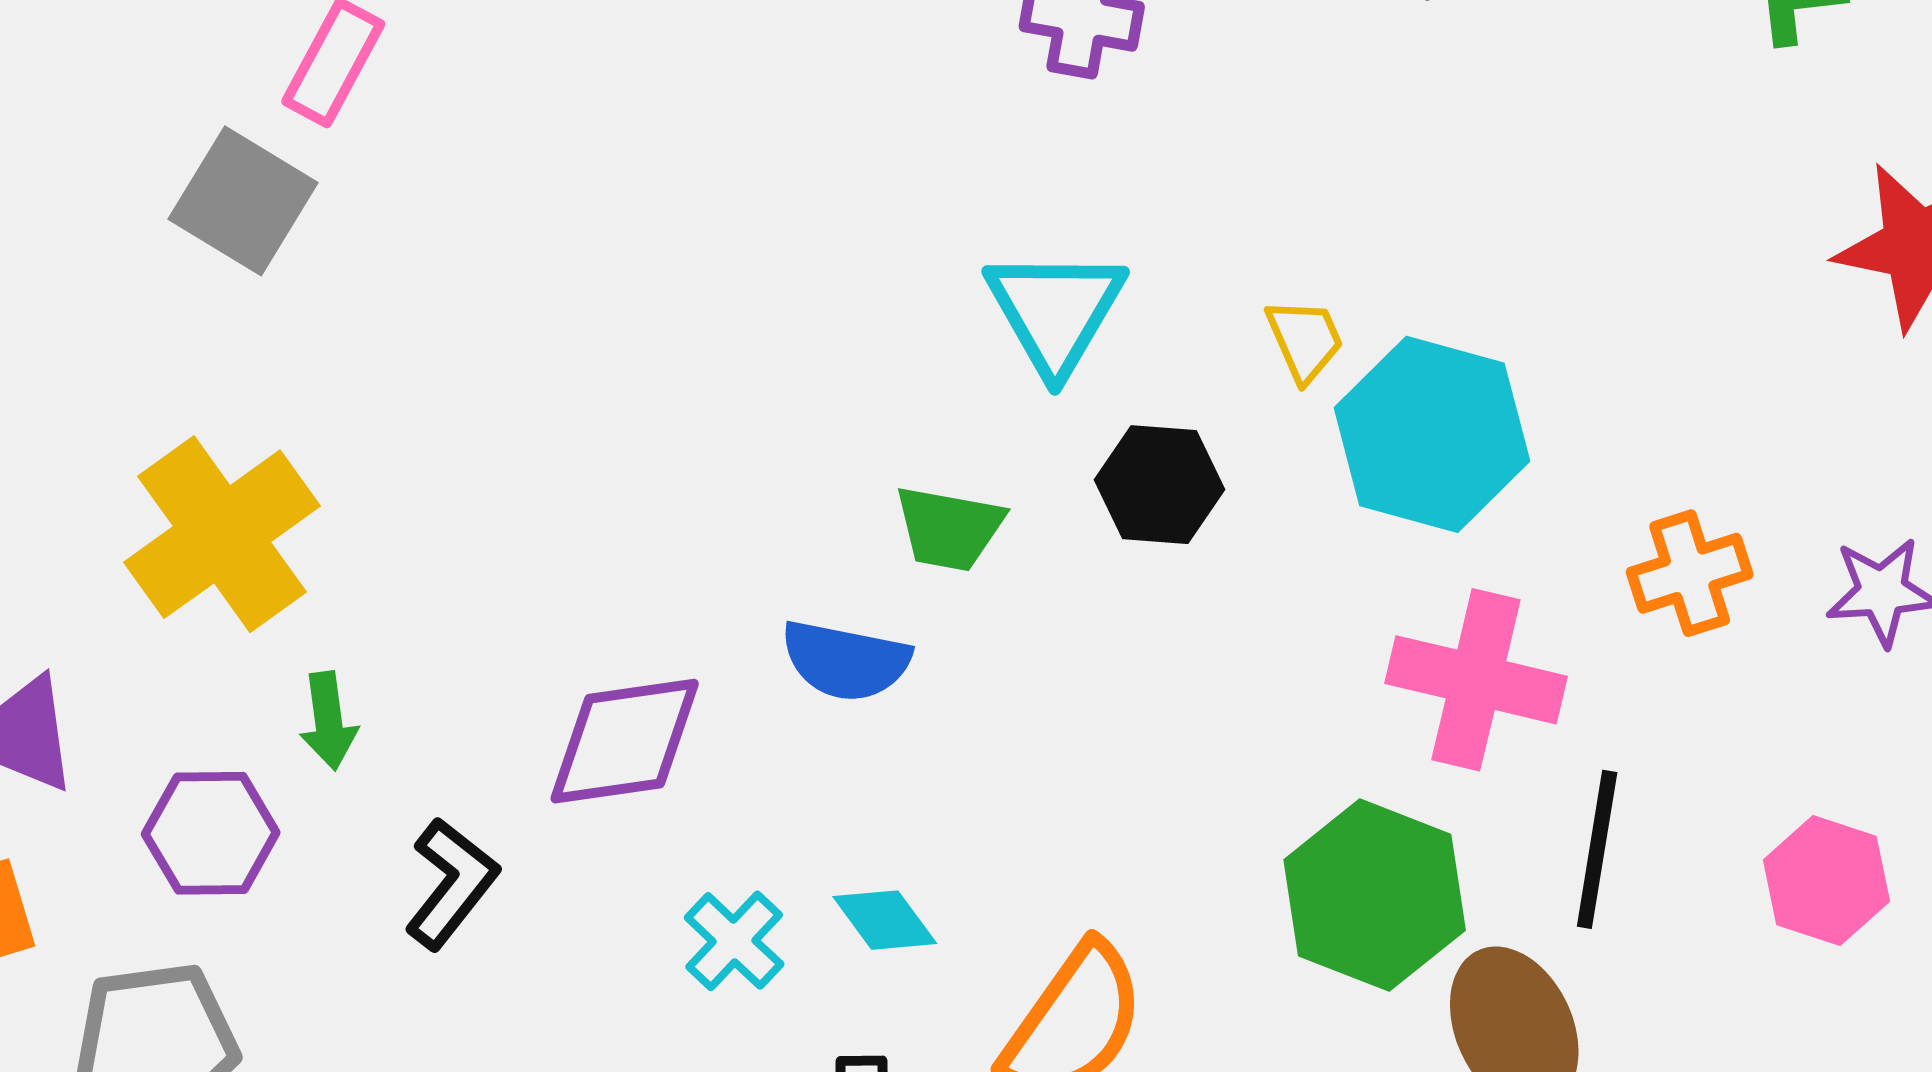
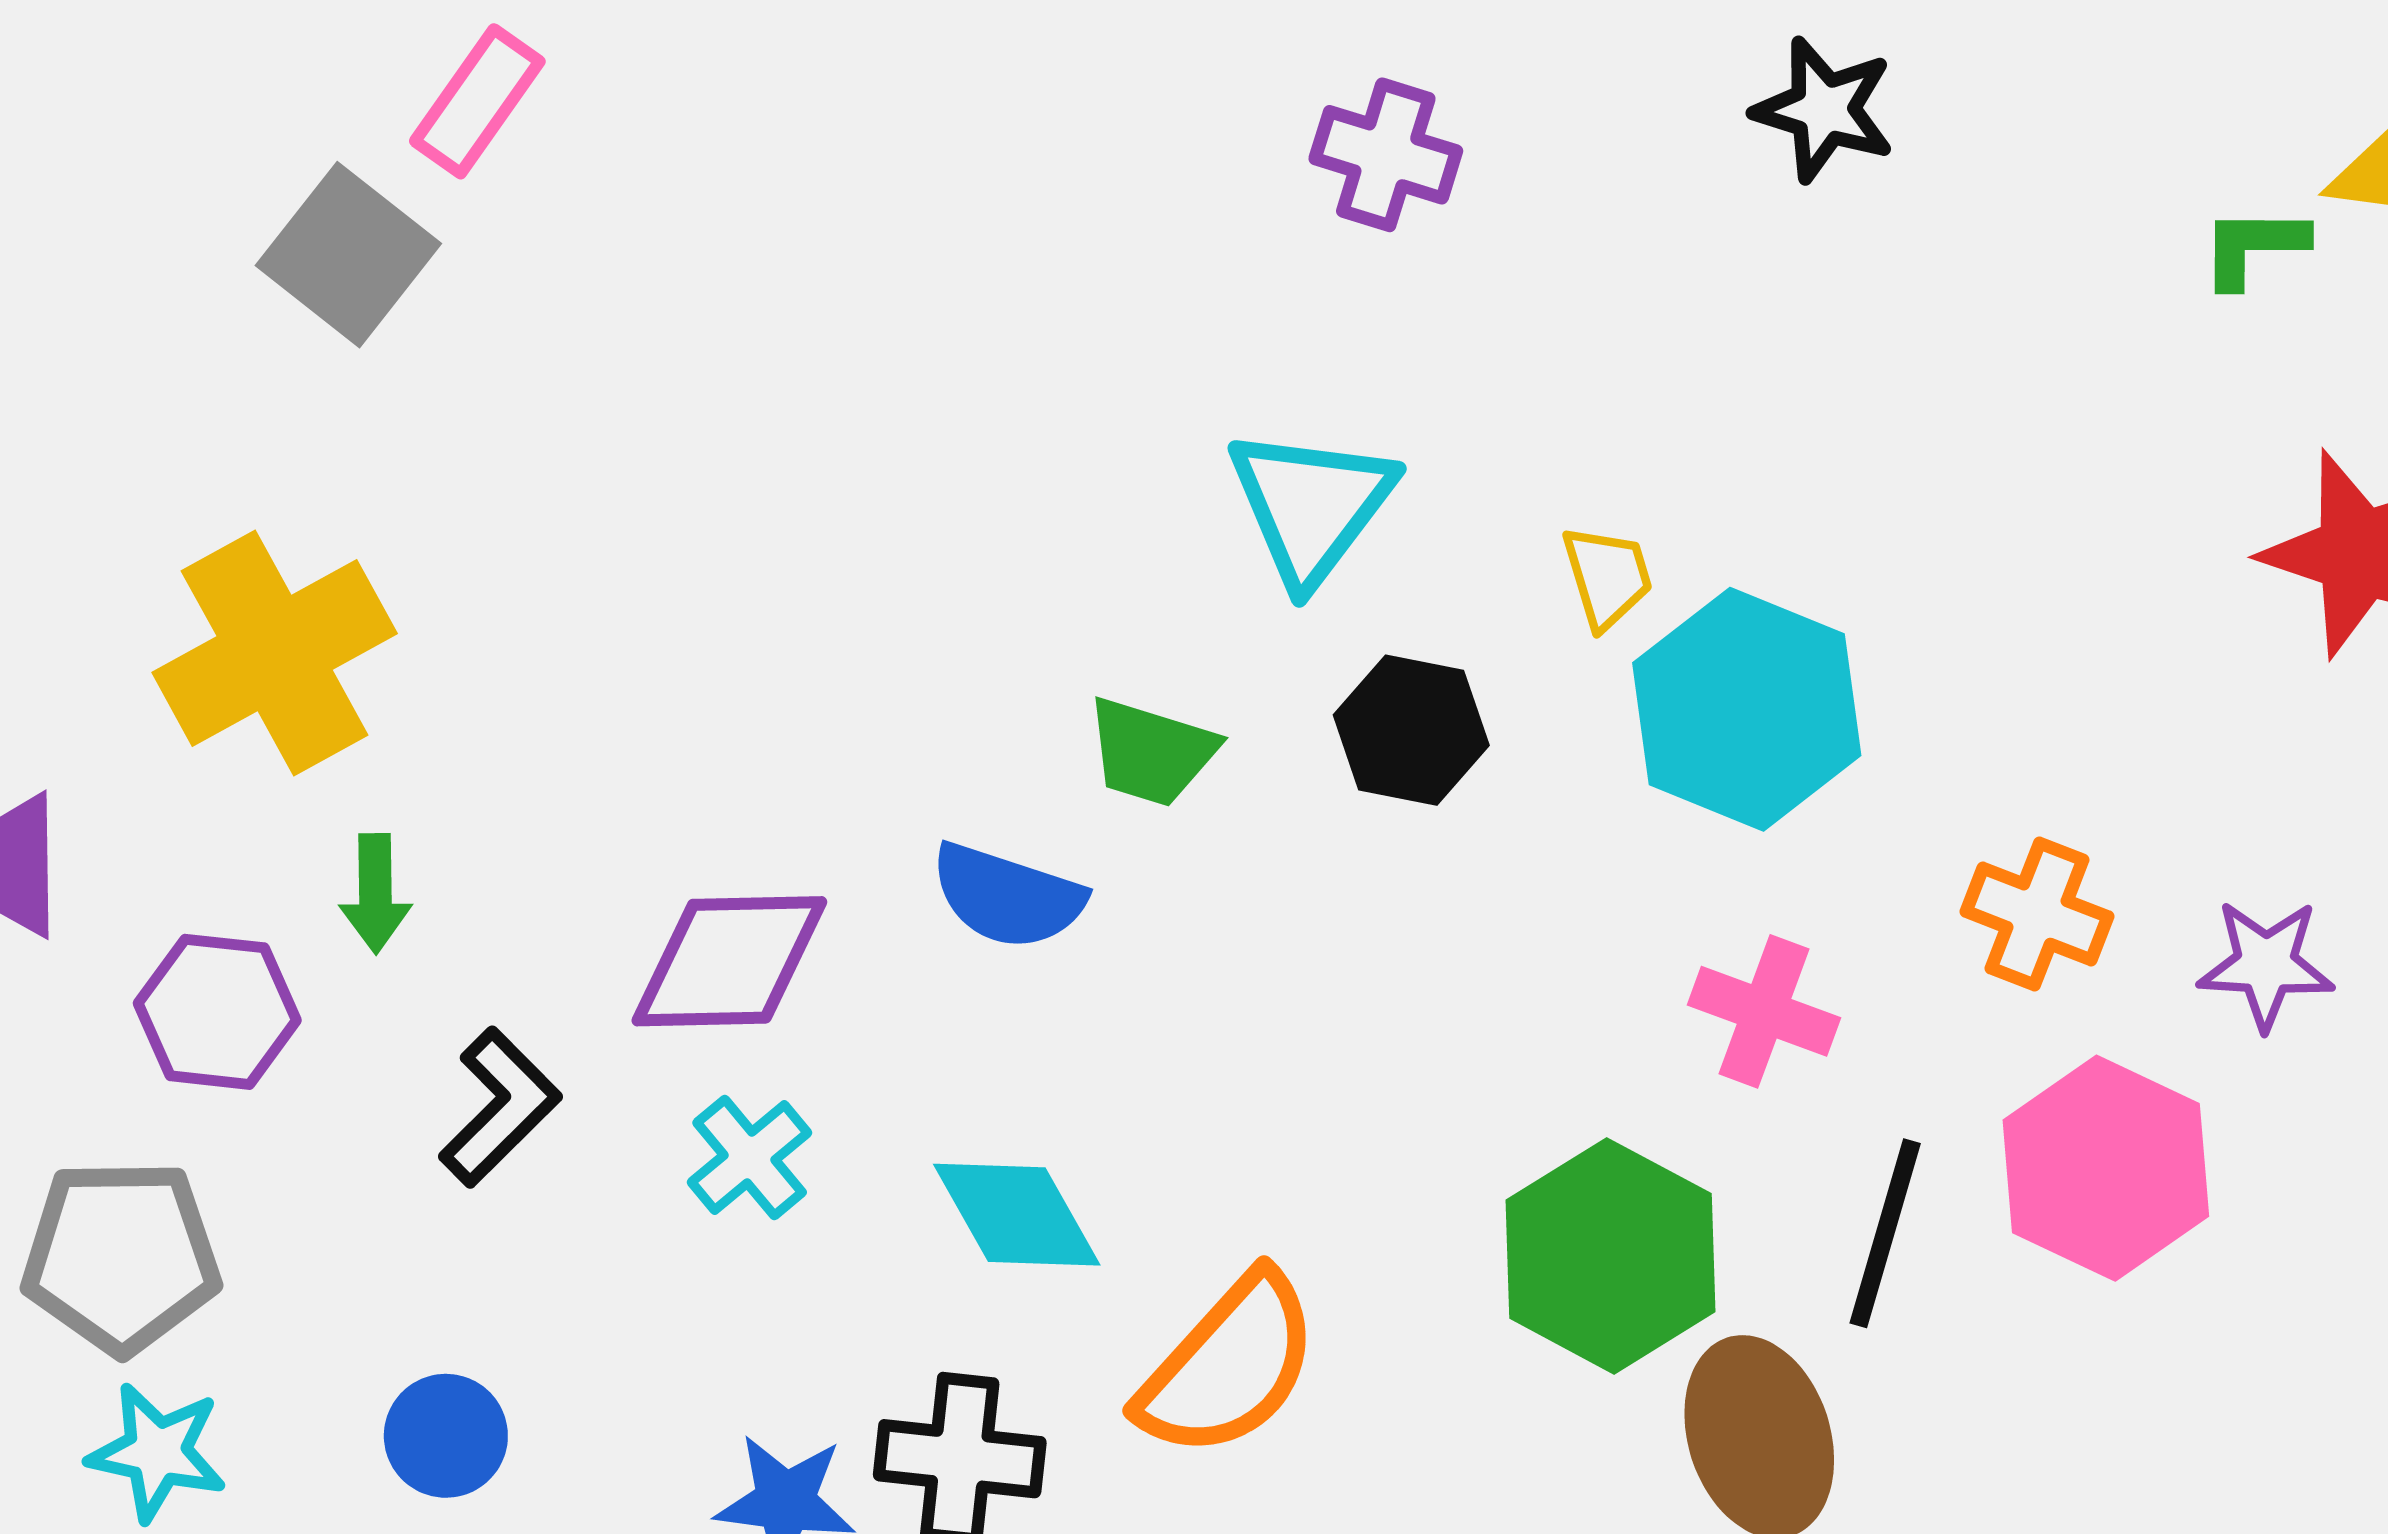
orange cross: (1690, 573) -> (2037, 914), turned 32
pink cross: (1476, 680) -> (1764, 1011), size x0.7
pink hexagon: (1826, 881) -> (2106, 1168), moved, size x1.4
cyan diamond: (885, 920) -> (1017, 1215), size x1.4
cyan cross: (734, 941) -> (750, 1157), moved

